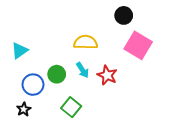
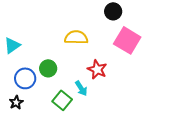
cyan arrow: (82, 70) -> (81, 88), moved

